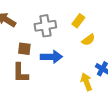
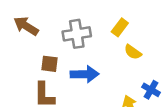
yellow semicircle: (88, 40) -> (133, 52), turned 72

